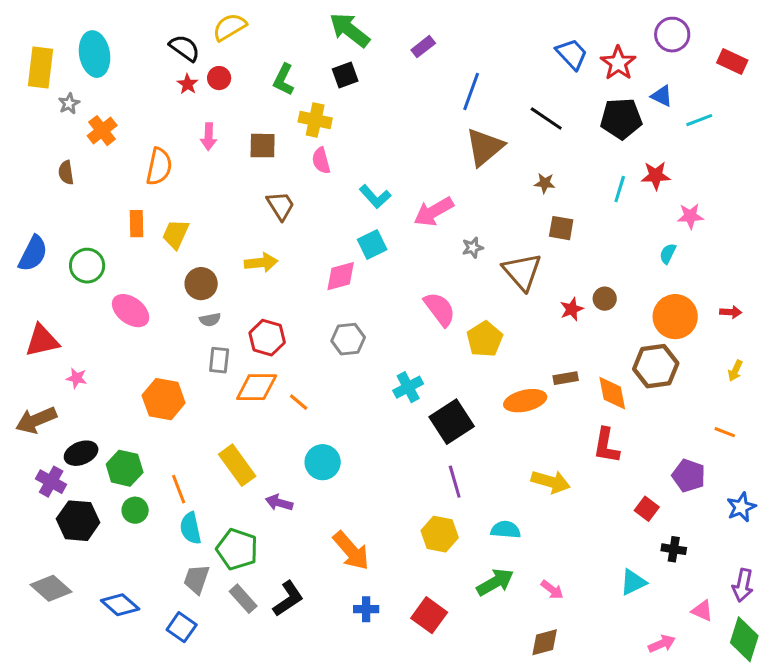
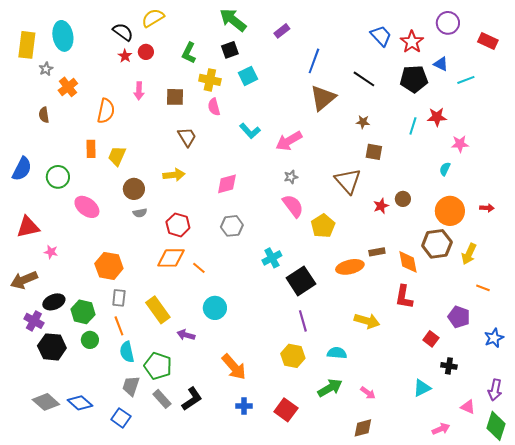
cyan square: (372, 245) -> (248, 76), moved
gray star: (473, 248) -> (291, 177), moved
gray rectangle: (219, 360) -> (119, 298), moved
yellow arrow: (735, 371) -> (469, 254), moved, size x1.5
gray diamond: (51, 588) -> (46, 402), moved

